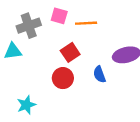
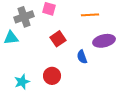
orange line: (86, 23) -> (90, 15), moved
red circle: (63, 78) -> (52, 76), moved

